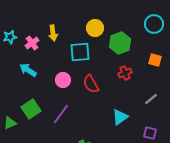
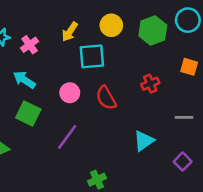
yellow arrow: (53, 33) -> (70, 32), moved, turned 42
green hexagon: (120, 43) -> (153, 30), moved
gray line: (151, 99) -> (184, 117), turned 40
green square: (31, 109) -> (28, 114), moved, turned -30
purple square: (150, 133) -> (183, 162), turned 32

